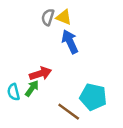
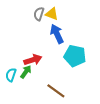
cyan semicircle: (13, 92) -> (11, 75), turned 32
cyan pentagon: (93, 97) -> (75, 56), moved

